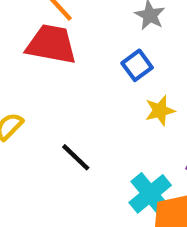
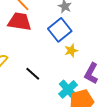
blue square: (137, 65) -> (60, 30), size x1.6

